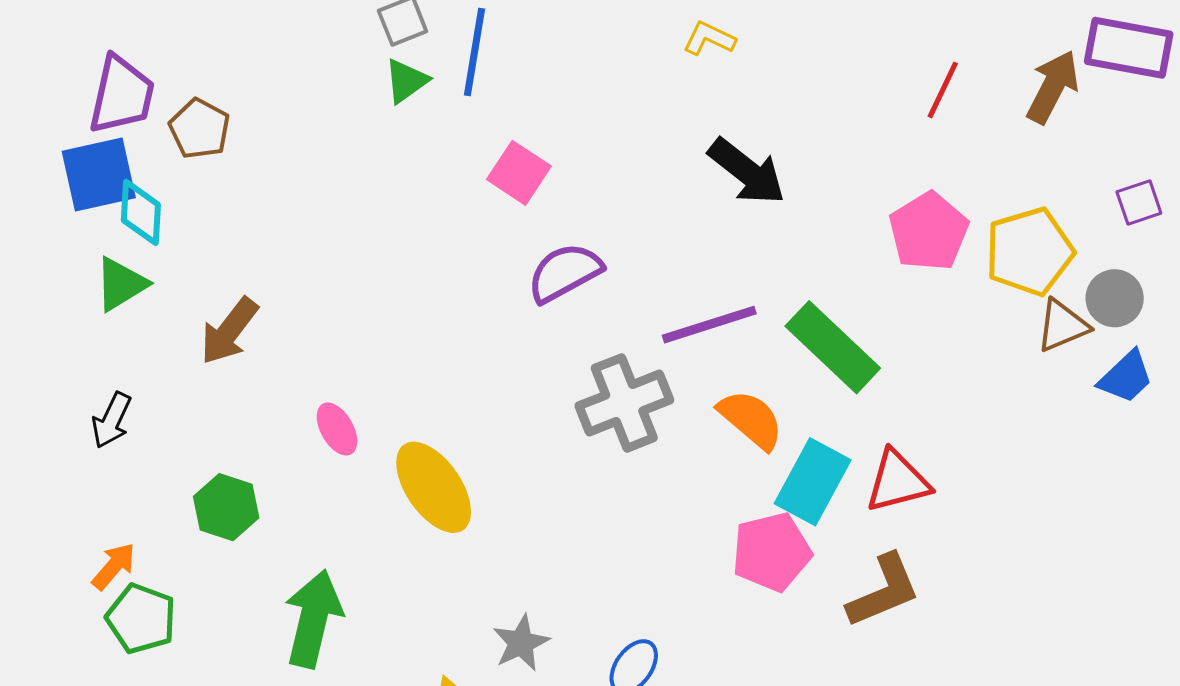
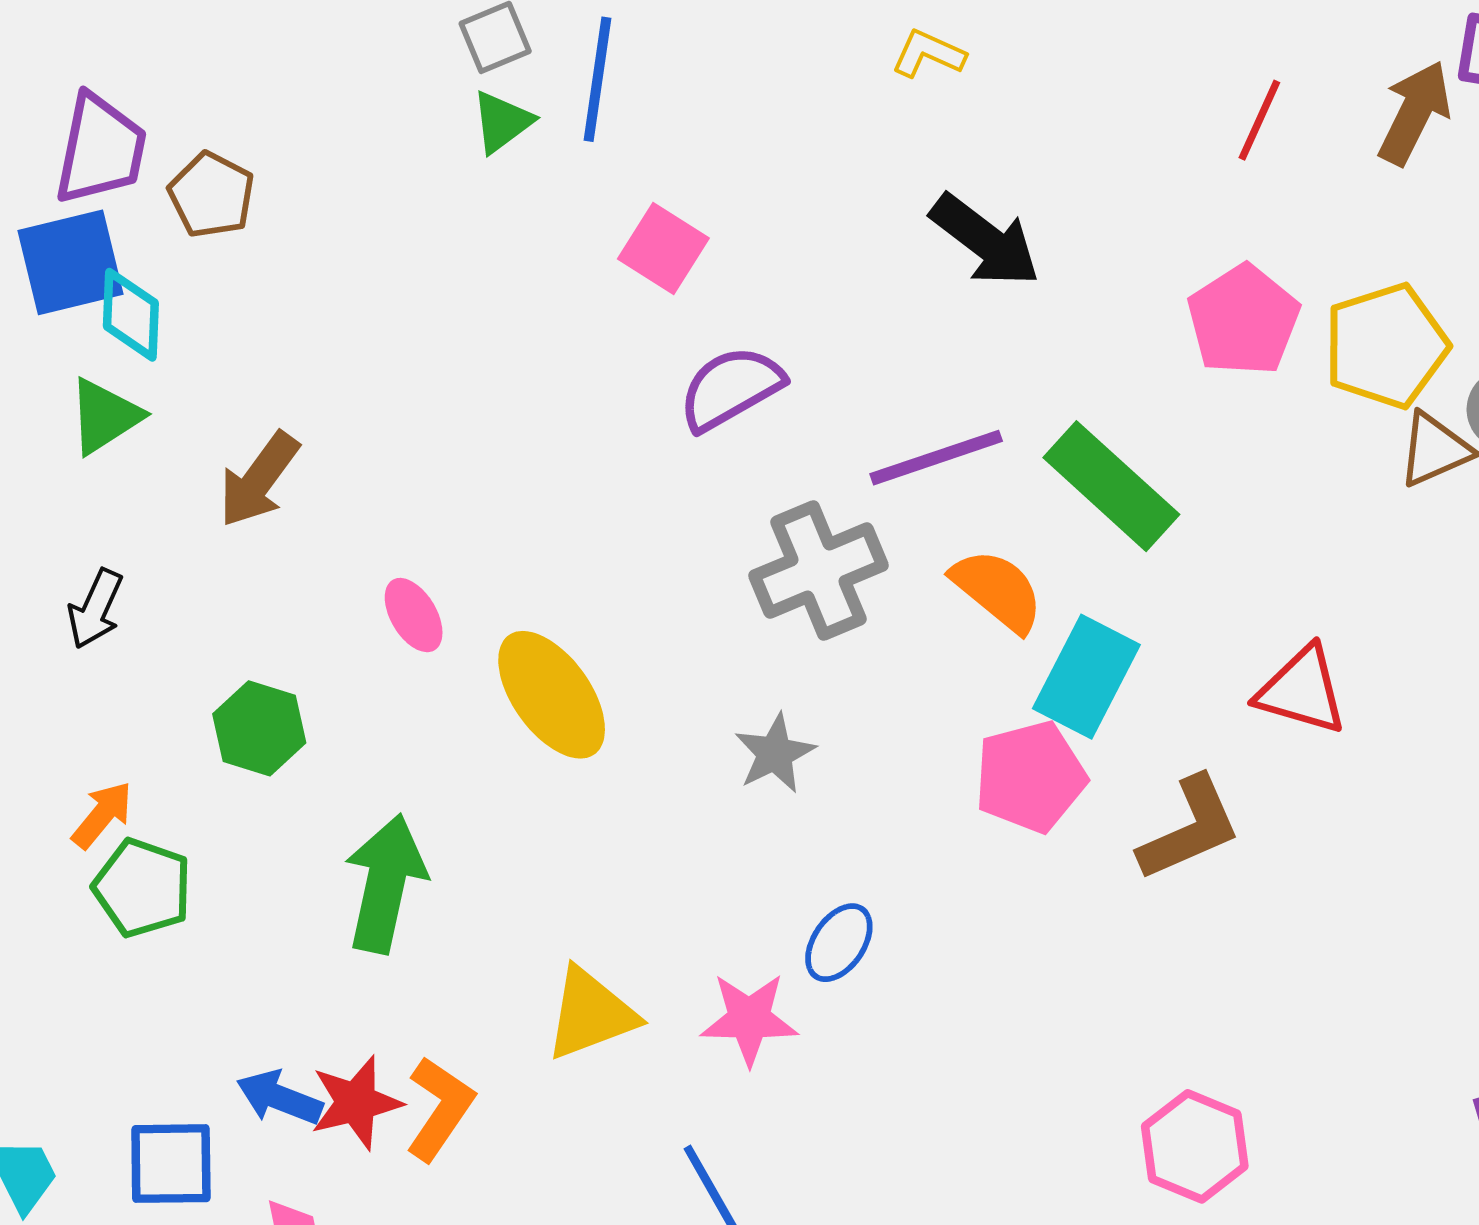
red triangle: (898, 481) -> (1302, 690), moved, turned 32
gray star: (521, 643) -> (775, 753), moved

